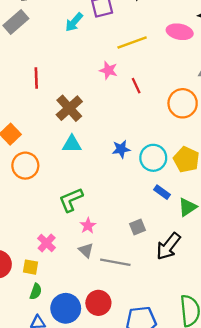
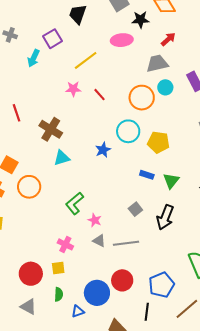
cyan circle: (153, 158) -> (128, 131), moved
green semicircle: (36, 291) -> (59, 294), moved

